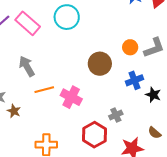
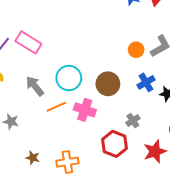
cyan circle: (67, 17) -> (69, 78), moved
brown circle: (100, 64) -> (108, 84), moved
brown star: (14, 111) -> (33, 158), moved

